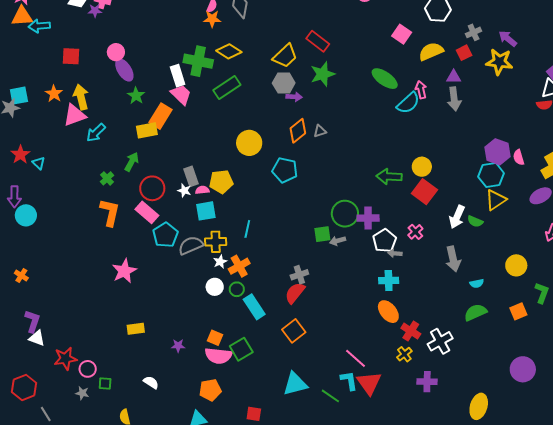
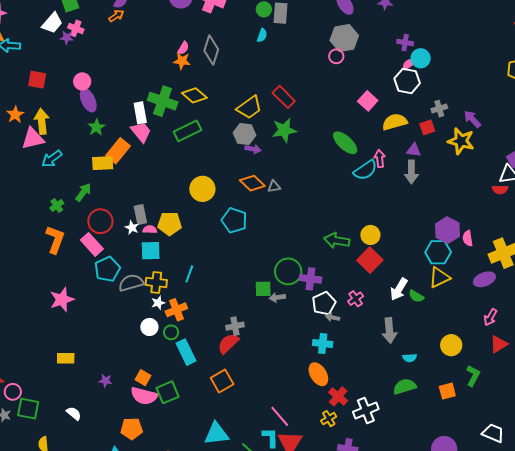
orange diamond: (298, 131) -> (252, 183), turned 75
green square: (105, 384) -> (28, 409), size x1.6

